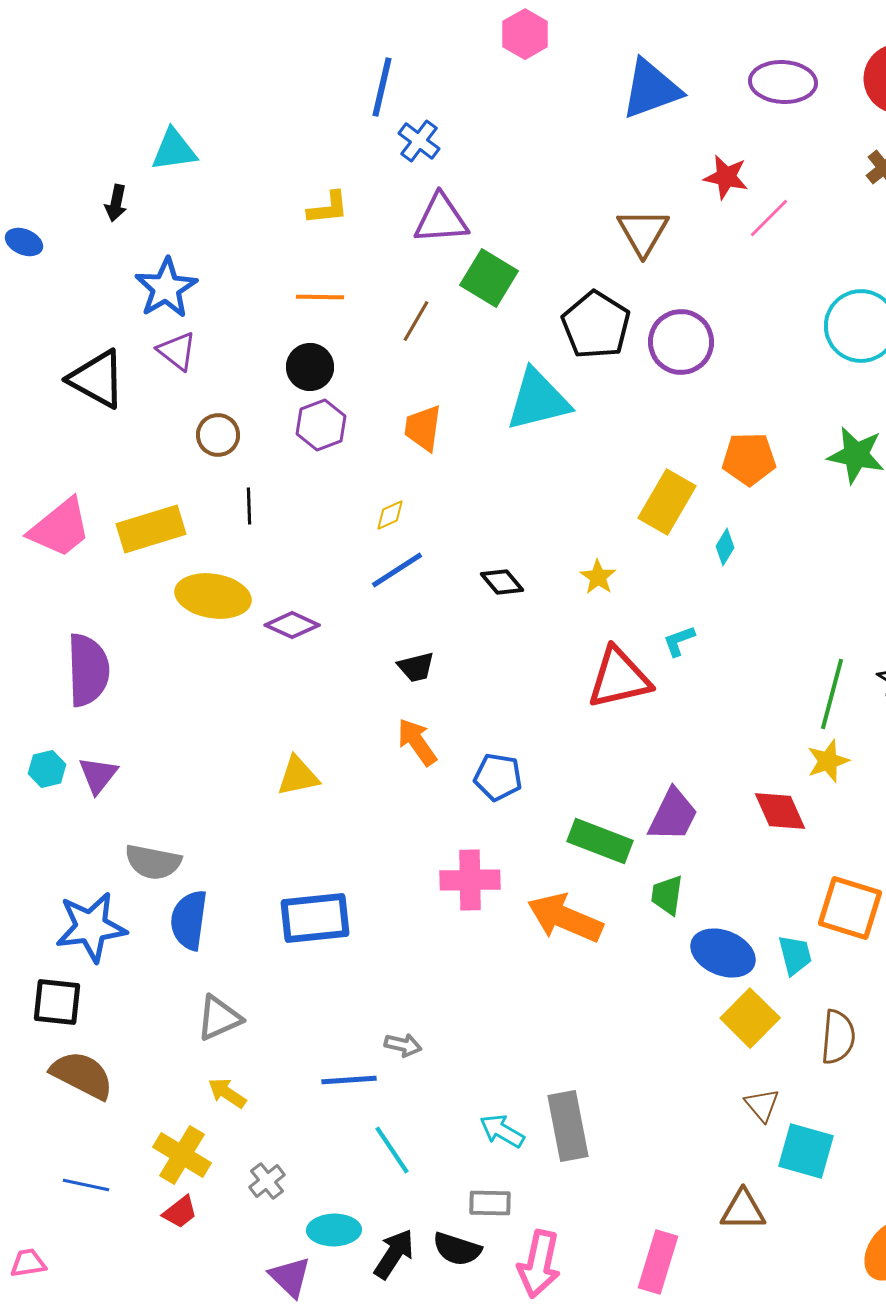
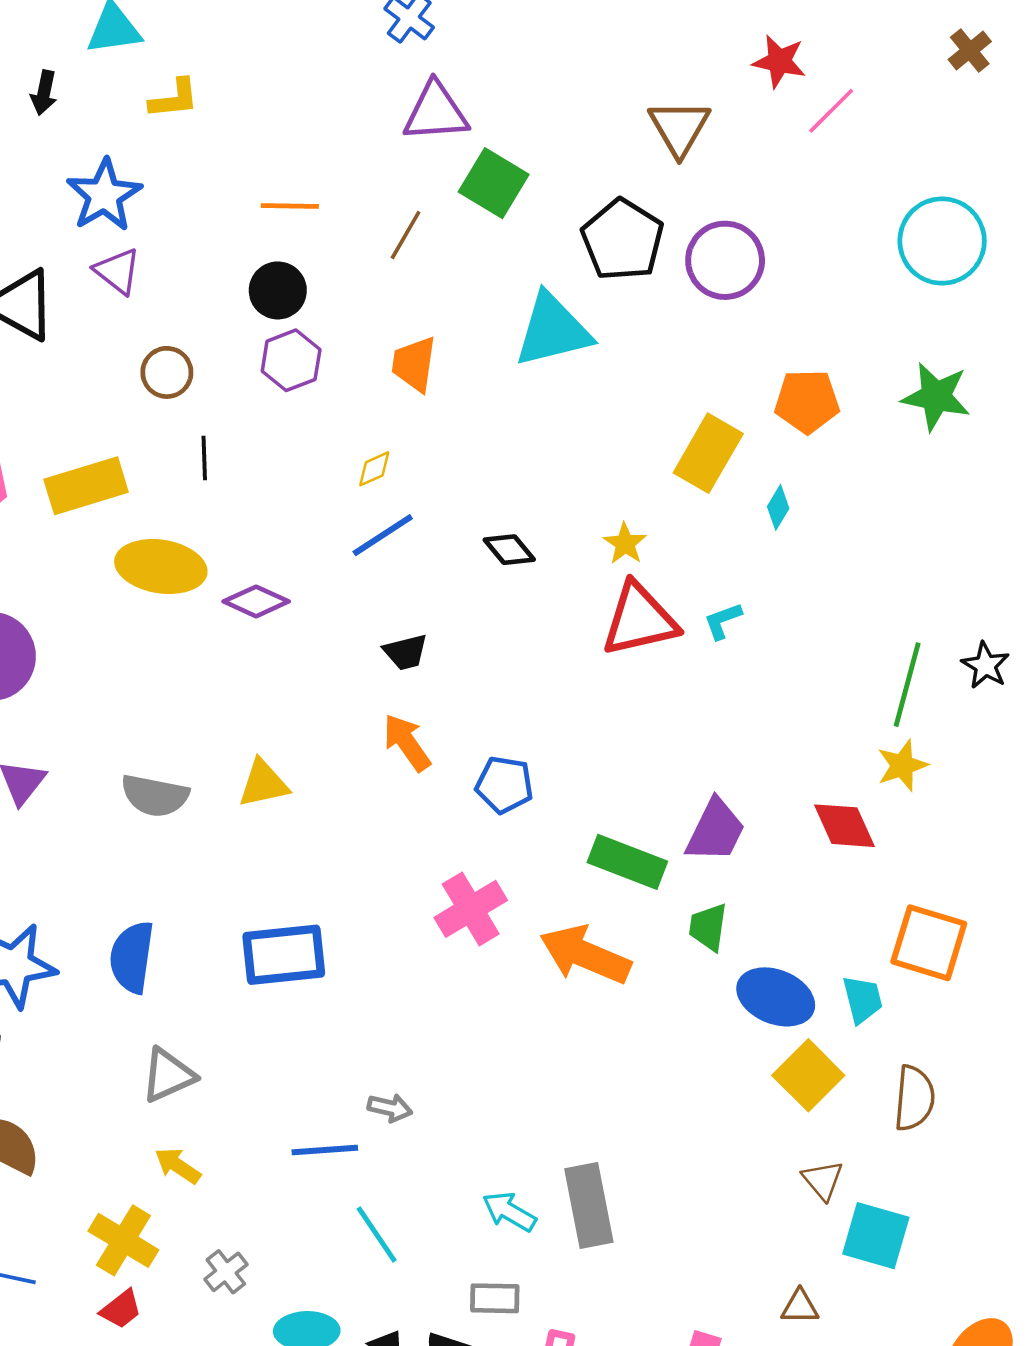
yellow L-shape: (328, 208) -> (174, 99), moved
red triangle: (619, 678) -> (639, 620), moved
gray semicircle: (153, 862) -> (155, 796), moved
pink cross: (470, 880) -> (471, 909), turned -30
brown triangle: (743, 1210) -> (800, 1307), size x0.7

